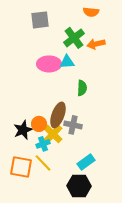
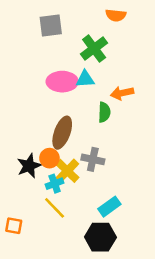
orange arrow: (96, 44) -> (122, 93), moved
brown ellipse: (58, 115) -> (62, 133), moved
orange square: (21, 167) -> (14, 226), moved, size x0.6

